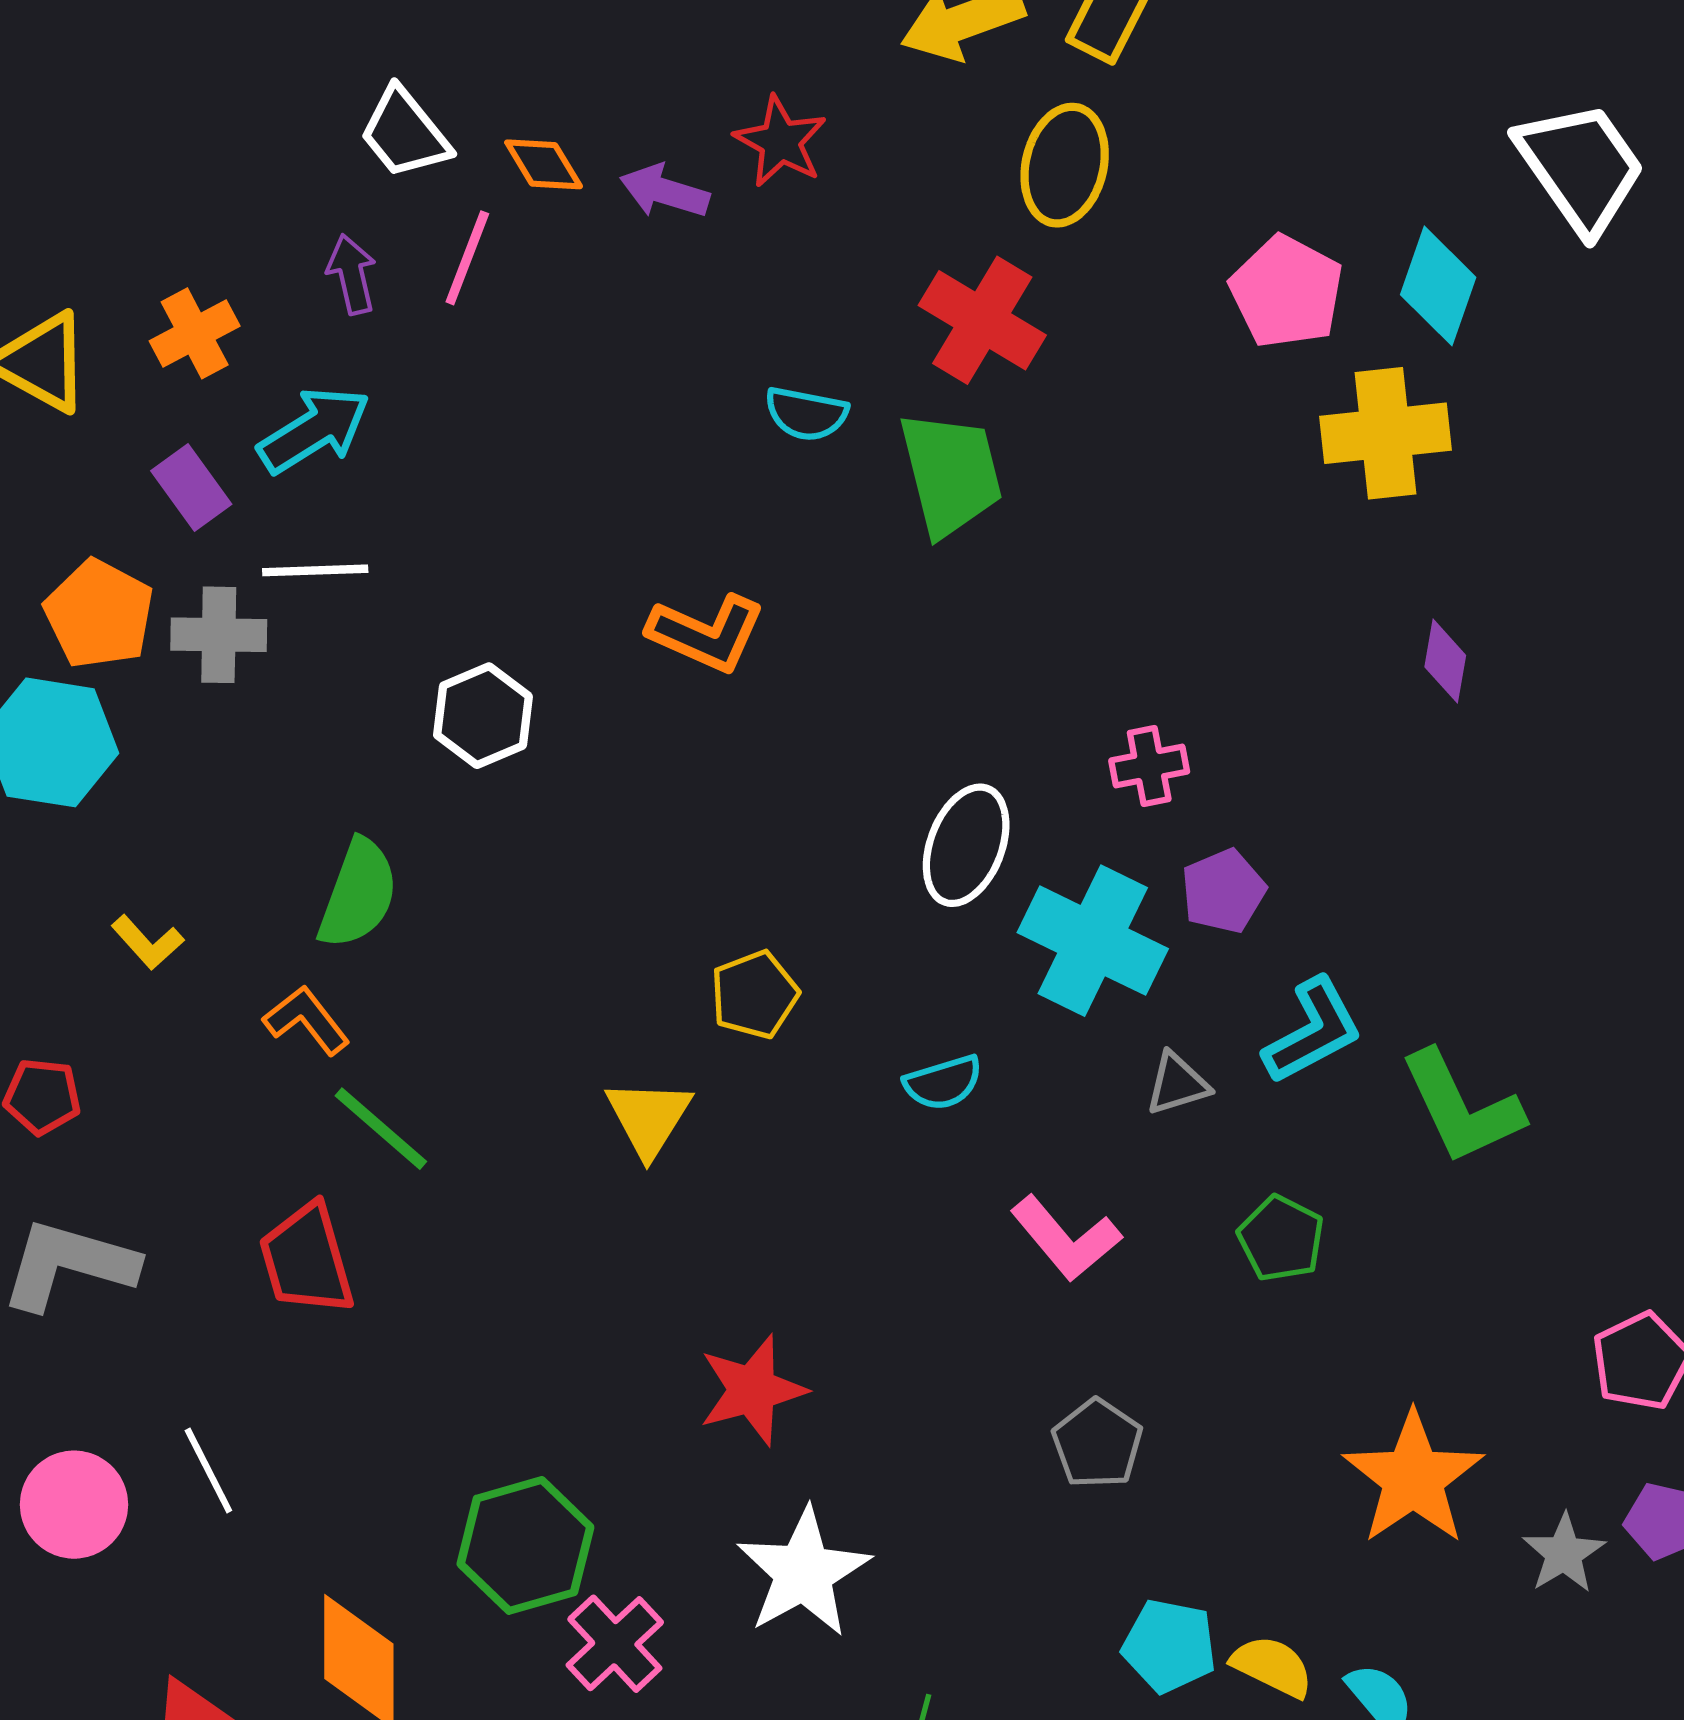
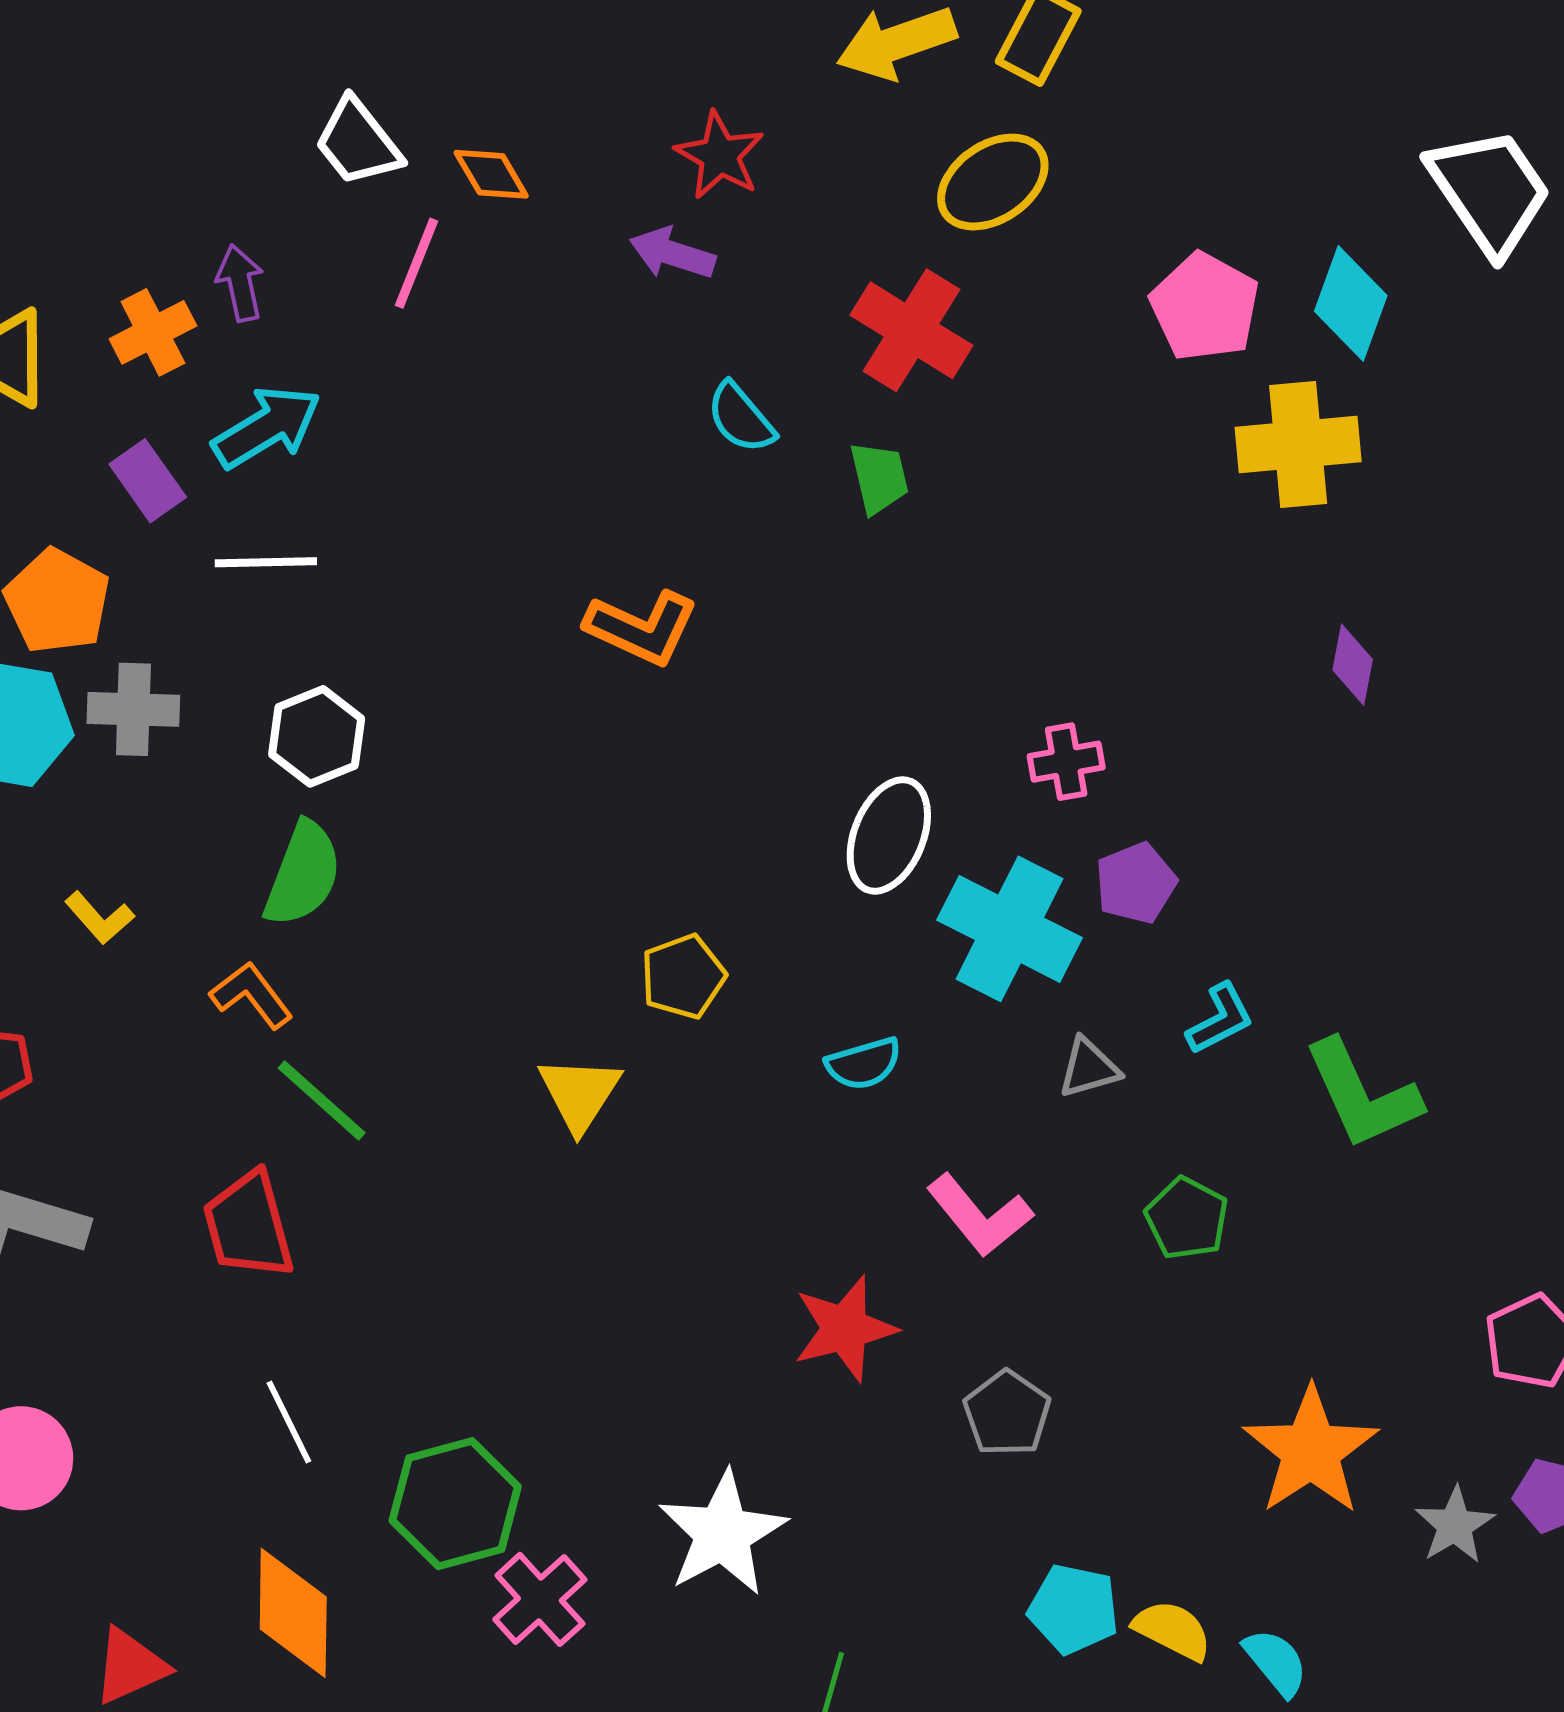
yellow ellipse: (1065, 165) -> (993, 182), turned 42
purple arrow: (665, 191) -> (672, 253), moved
purple arrow: (352, 274) -> (240, 283), moved
cyan semicircle: (806, 414) -> (741, 418), turned 38
green trapezoid: (951, 474) -> (879, 478), size x0.6
gray cross: (219, 635) -> (133, 709), moved
white hexagon: (483, 716) -> (317, 736), moved
cyan L-shape: (1313, 1031) -> (1220, 1019), size x0.7
red star: (752, 1390) -> (845, 1329), moved
white line: (208, 1471) -> (289, 1422), moved

